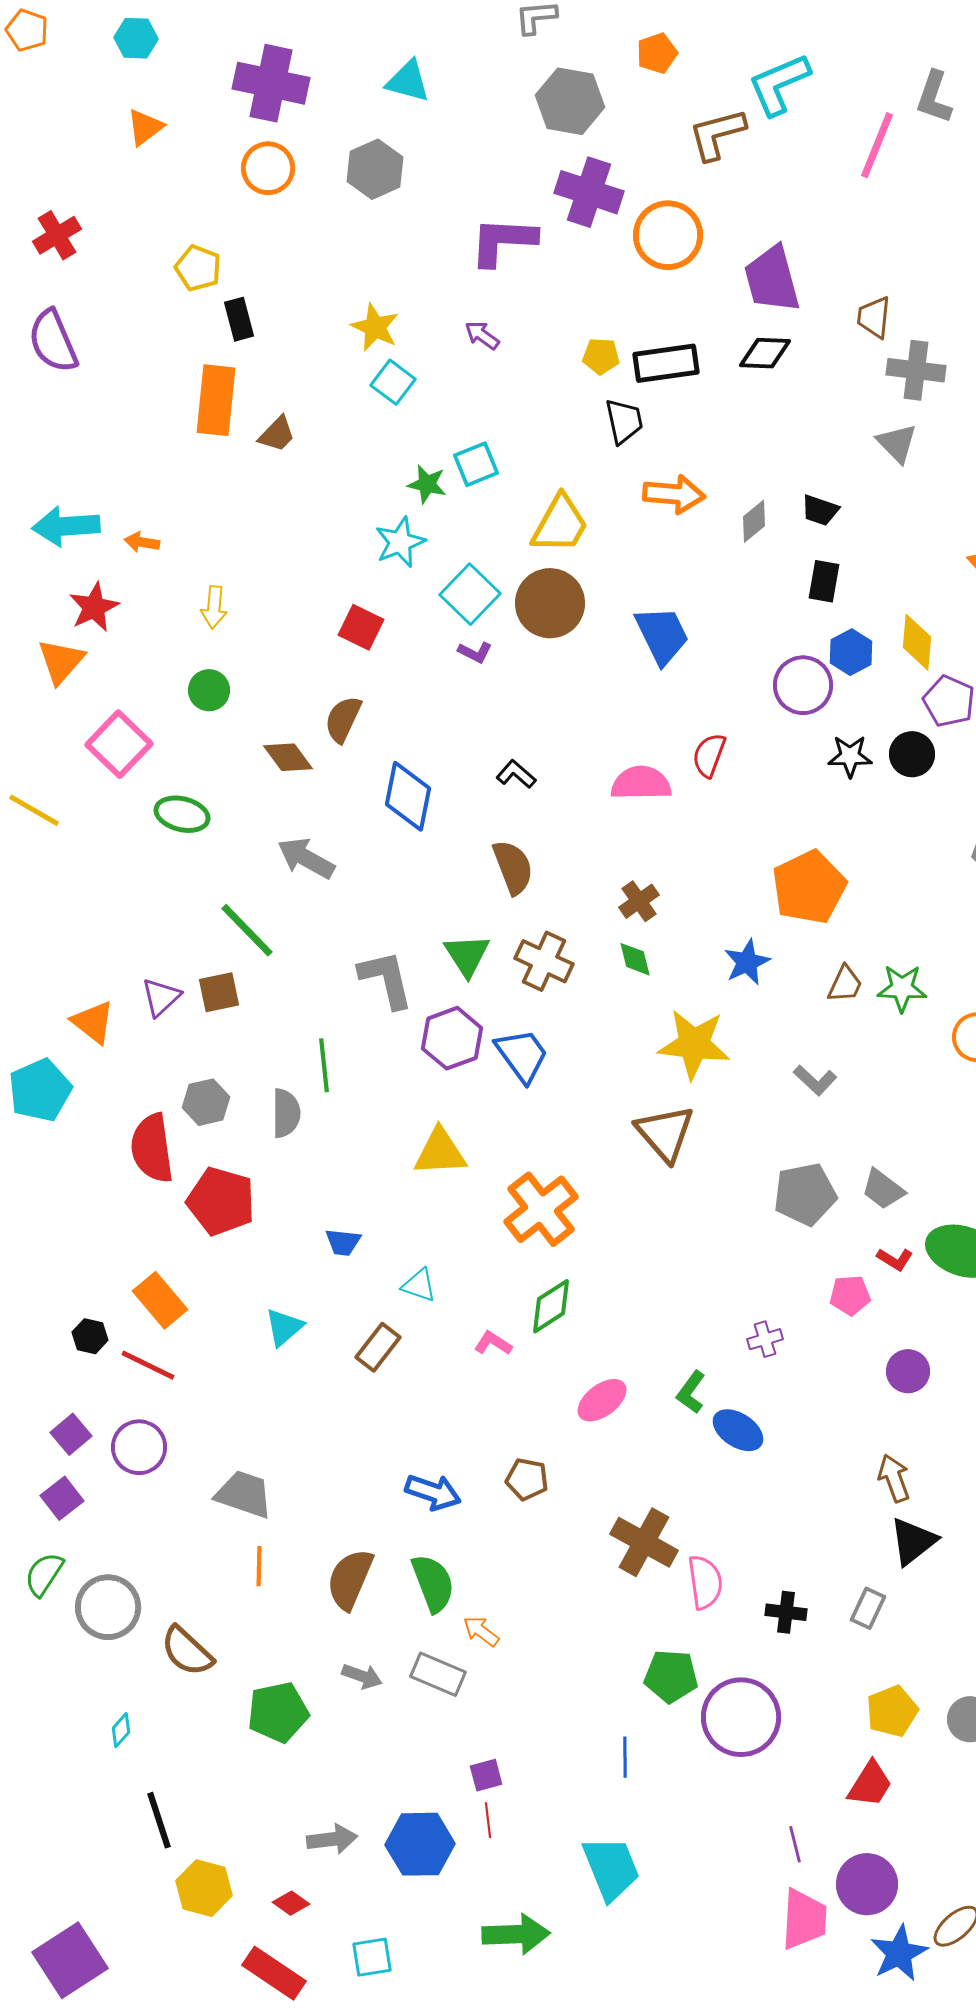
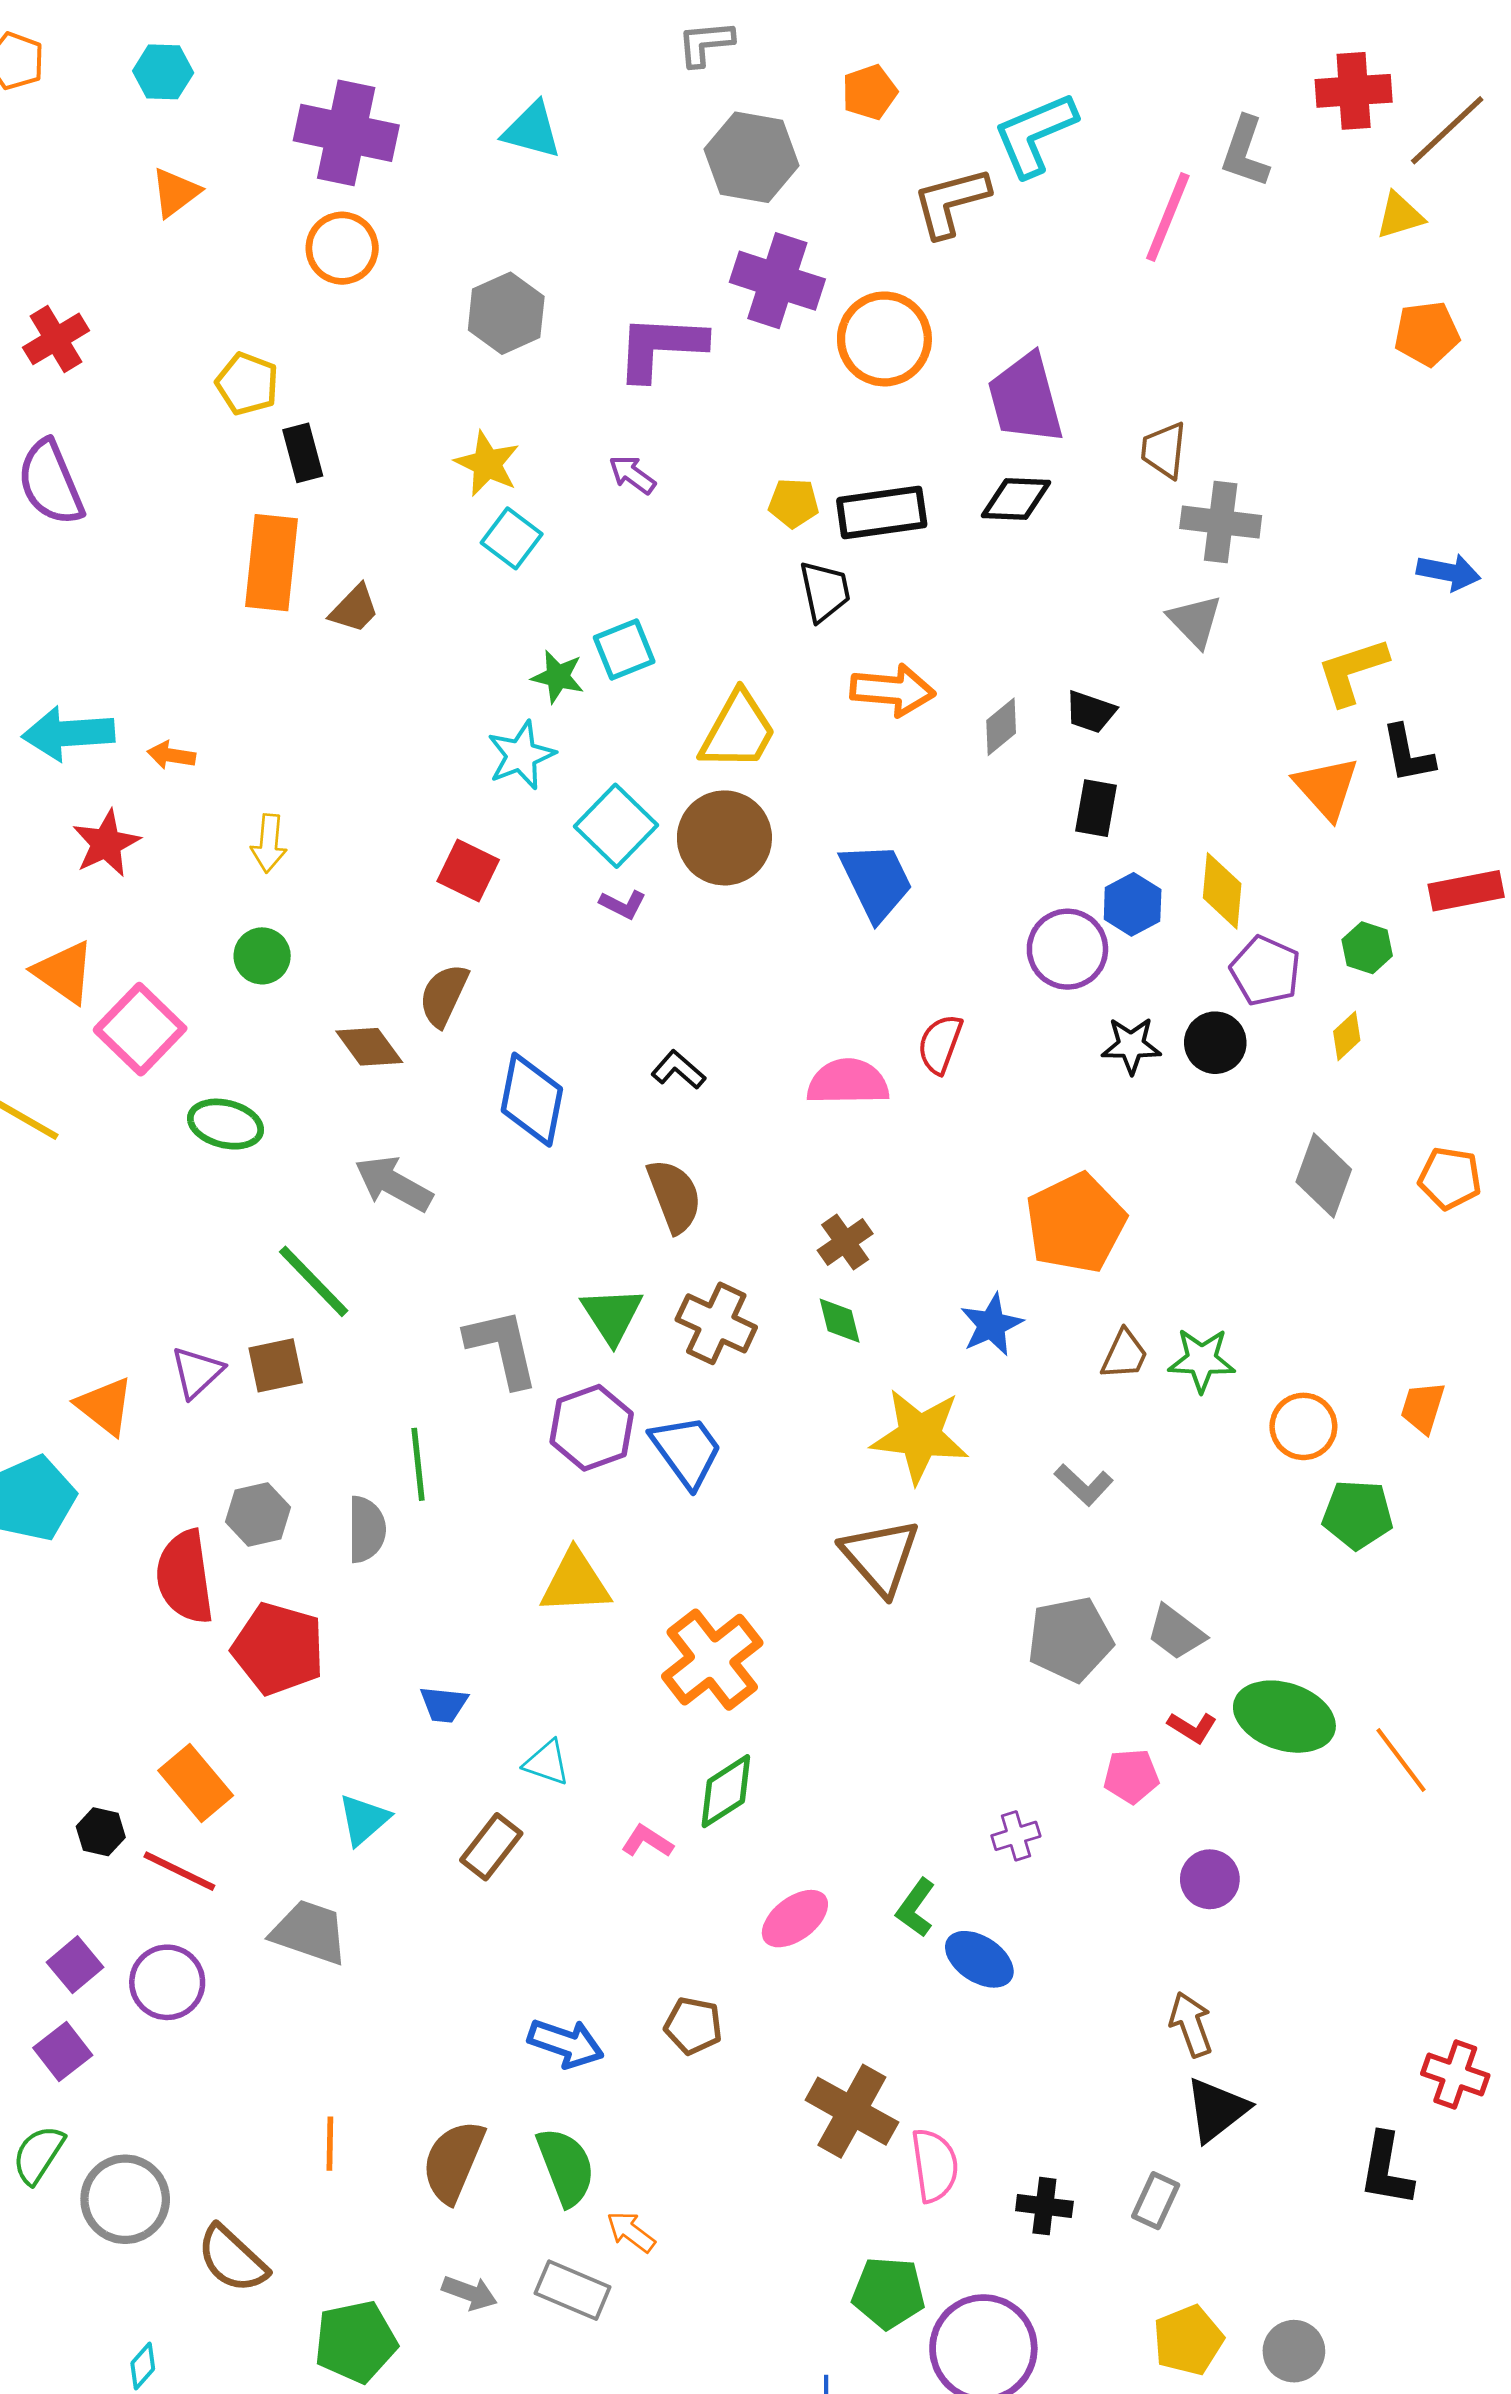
gray hexagon: (375, 169) -> (506, 313), moved
orange triangle: (61, 661) -> (64, 972), moved, turned -36
gray trapezoid: (244, 1494) -> (310, 1932), moved

